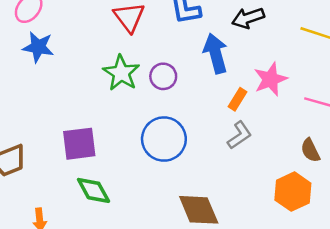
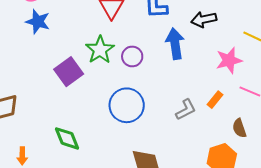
pink star: (270, 79) -> (229, 60), moved
orange rectangle: (238, 99) -> (215, 100), moved
purple square: (79, 144) -> (69, 72), moved, turned -36

